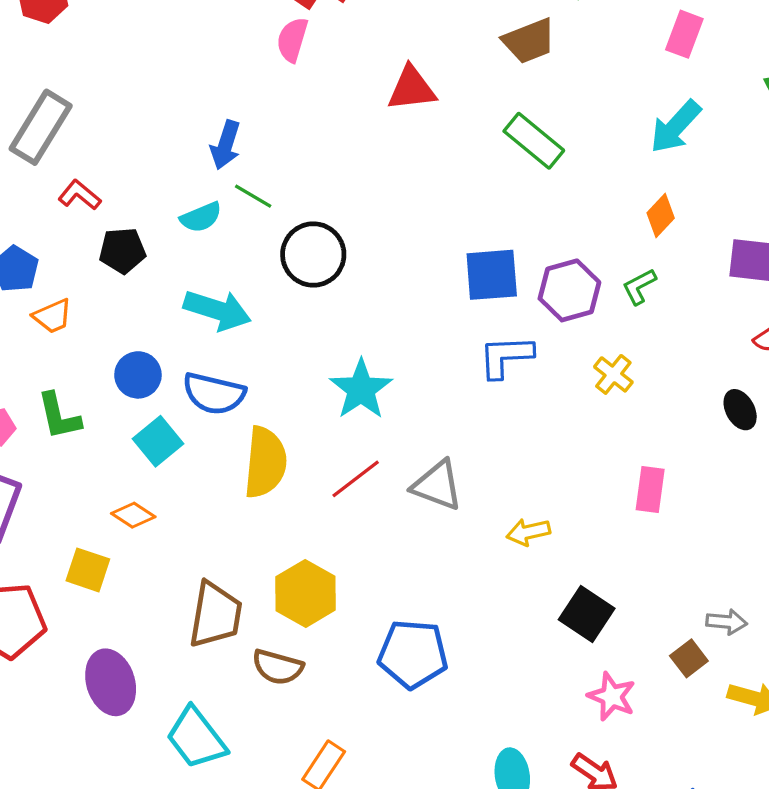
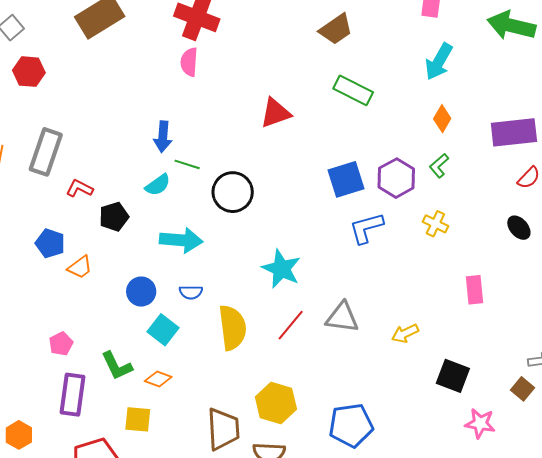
red triangle: (412, 89) -> (276, 113), moved
blue semicircle: (214, 394) -> (191, 292), size x0.6
green L-shape: (59, 416) -> (117, 366), moved

